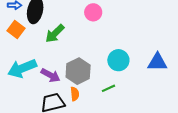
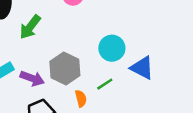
blue triangle: (157, 62) -> (142, 68), moved, turned 35
orange semicircle: (75, 94) -> (81, 98), moved

